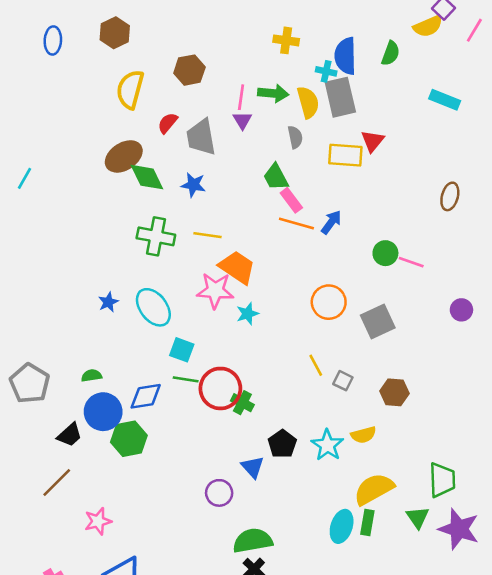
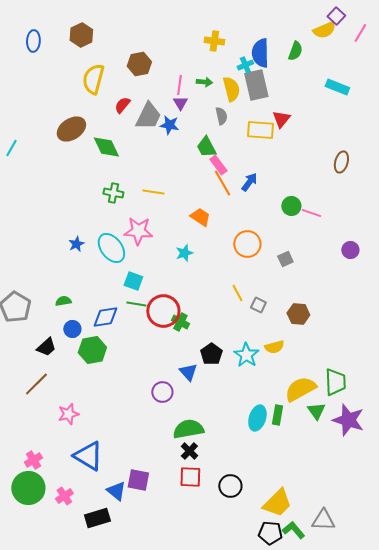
cyan cross: (326, 71) -> (245, 65), turned -35
green arrow: (273, 93) -> (204, 82), size x0.7
gray trapezoid: (201, 137) -> (148, 116), turned -144
brown ellipse: (124, 156) -> (71, 129), moved
blue star: (193, 185) -> (169, 125), moved
orange line: (296, 223) -> (222, 183), turned 44
green cross: (156, 236) -> (113, 193), size x0.7
orange trapezoid: (237, 267) -> (200, 217), moved, size x0.7
pink star: (215, 291) -> (138, 231), moved
gray square: (378, 321) -> (285, 259), size x0.6
blue circle: (103, 412) -> (72, 329), size x0.6
yellow semicircle: (374, 489) -> (300, 389), moved

